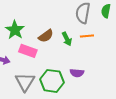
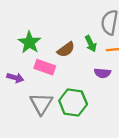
green arrow: (67, 39) -> (91, 44), moved
purple semicircle: (77, 73) -> (102, 73), moved

